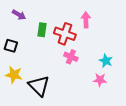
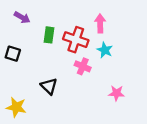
cyan star: (106, 61) -> (105, 50), moved
yellow star: (14, 75) -> (16, 107), moved
black triangle: (39, 86) -> (49, 86), moved, size x0.7

